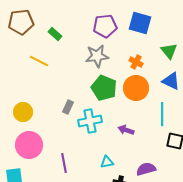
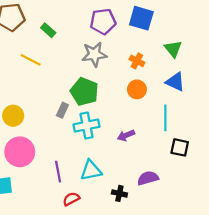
green pentagon: (104, 88) -> (84, 92), moved
orange circle: (136, 88) -> (137, 89), size x0.7
purple arrow: (126, 130) -> (126, 135), turned -42
cyan triangle: (107, 162) -> (91, 170), moved, size x1.5

